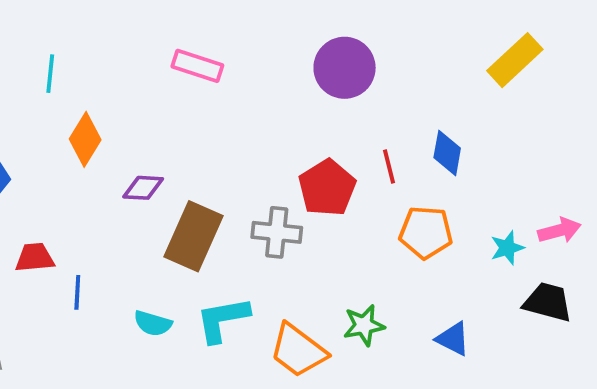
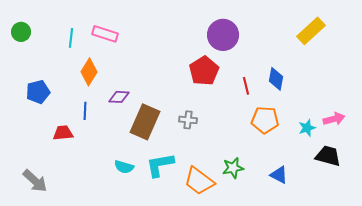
pink rectangle: (197, 66) -> (105, 34), moved
red pentagon: (327, 188) -> (204, 71), moved
gray cross: (277, 232) -> (188, 120), size x0.7
blue line: (77, 292) -> (85, 111), moved

